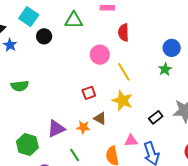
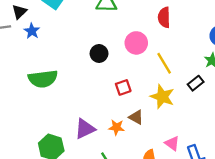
black circle: (44, 36) -> (99, 53), moved
green semicircle: (20, 86) -> (43, 79), size x1.4
black rectangle: (156, 117) -> (196, 83), moved
pink triangle: (131, 141) -> (172, 143), turned 40

